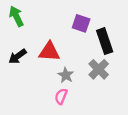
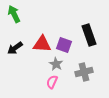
purple square: (81, 23) -> (64, 45), moved
gray cross: (99, 69) -> (84, 72), moved, turned 30

